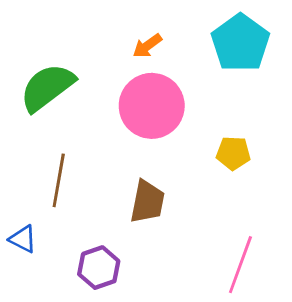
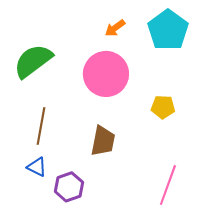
orange arrow: (147, 46) -> (115, 28), moved
blue triangle: (23, 239) -> (37, 167), moved

